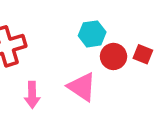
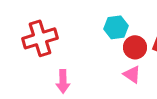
pink triangle: (82, 87) -> (132, 74), moved, size x0.7

